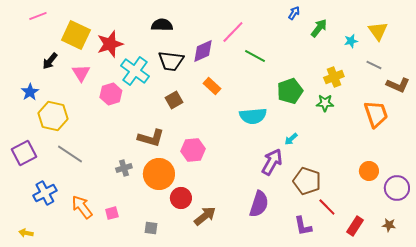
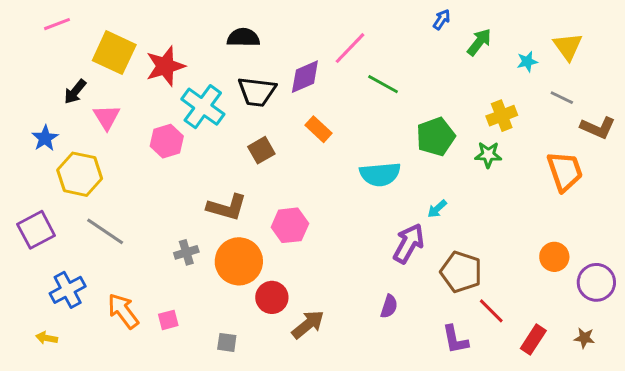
pink triangle: (81, 73) -> (107, 117), moved
purple semicircle: (259, 204) -> (389, 306), size x0.6
yellow arrow: (26, 233) -> (47, 338), moved

